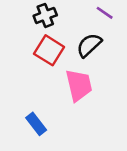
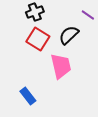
purple line: (105, 13) -> (88, 15), moved

